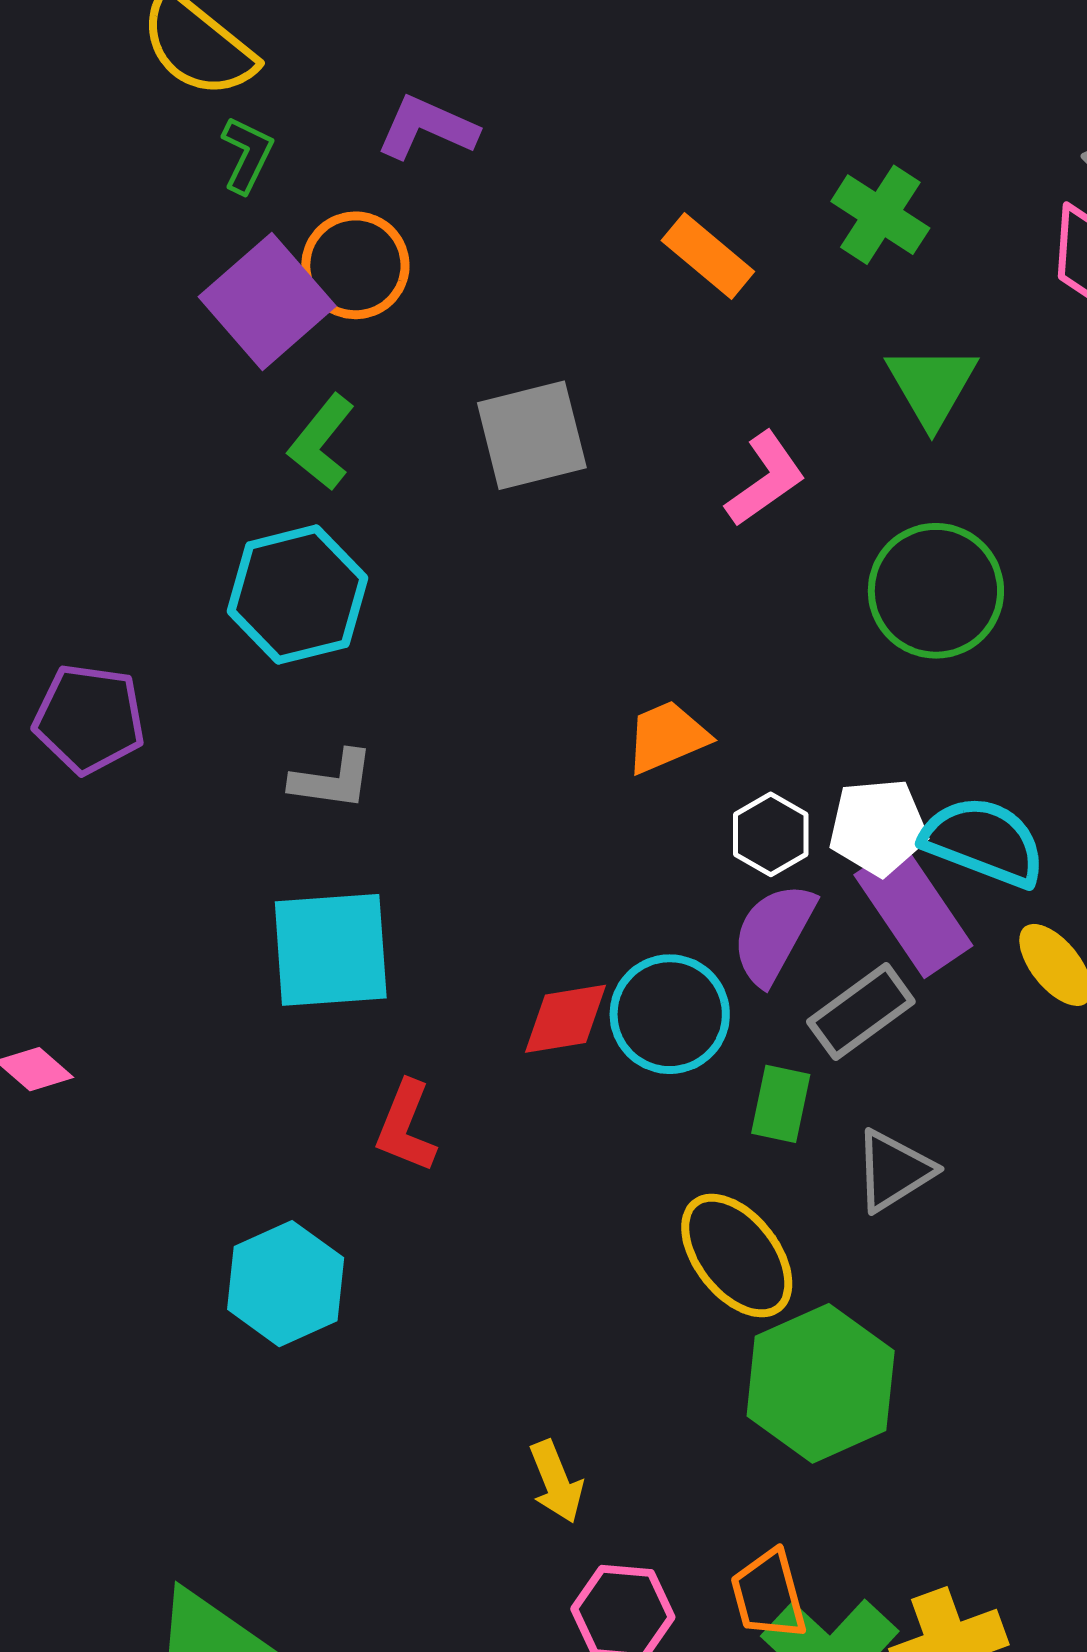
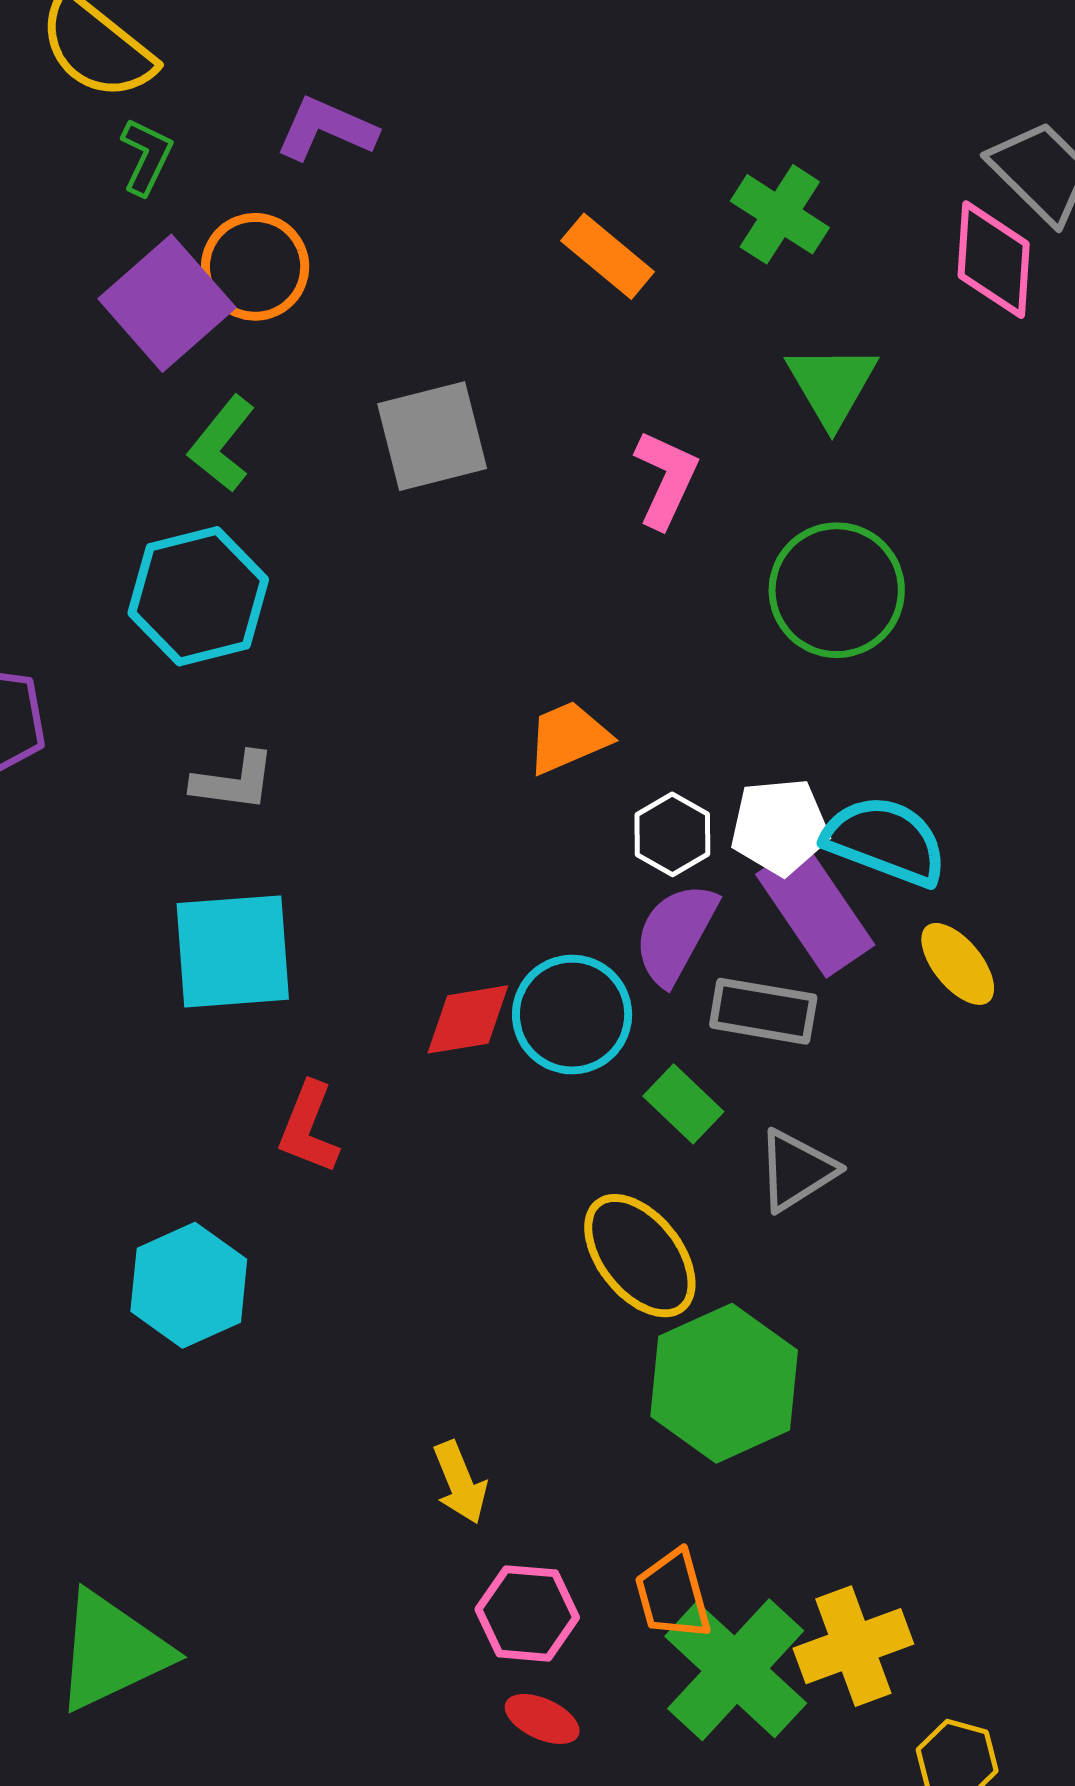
pink L-shape: (766, 479) -> (666, 479), turned -30
gray rectangle: (861, 1012) -> (763, 1011), turned 46
green rectangle: (781, 1104) -> (683, 1104), turned -58

